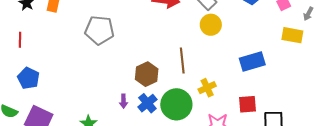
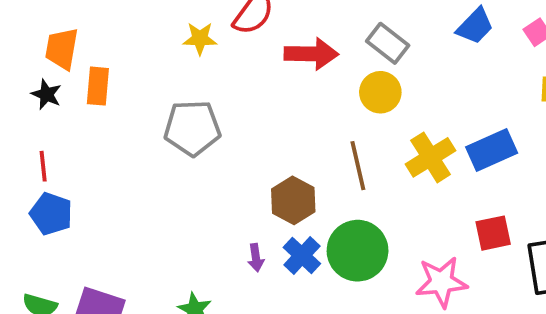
yellow circle: (211, 25) -> (380, 92), moved
blue pentagon: (28, 78) -> (51, 214), moved
yellow cross: (207, 88) -> (430, 157), moved, size x1.4

